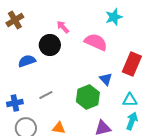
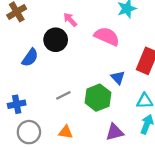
blue semicircle: (27, 61) -> (30, 58), turned 144
gray line: (46, 95) -> (63, 95), moved

